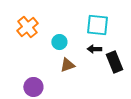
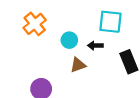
black arrow: (94, 49) -> (95, 46), moved

